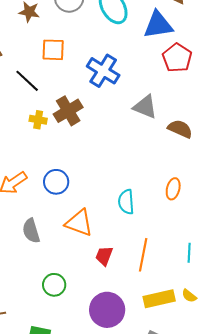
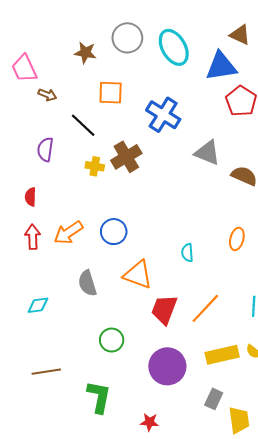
cyan semicircle: (126, 202) -> (187, 253), size x0.7
orange line: (143, 255) -> (205, 308), turned 32
red trapezoid: (104, 256) -> (164, 309), size x1.4

